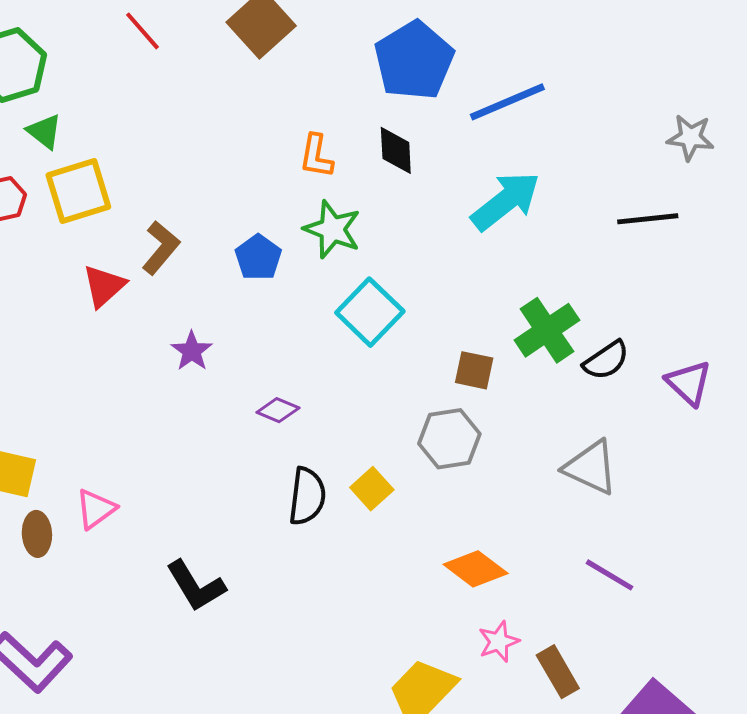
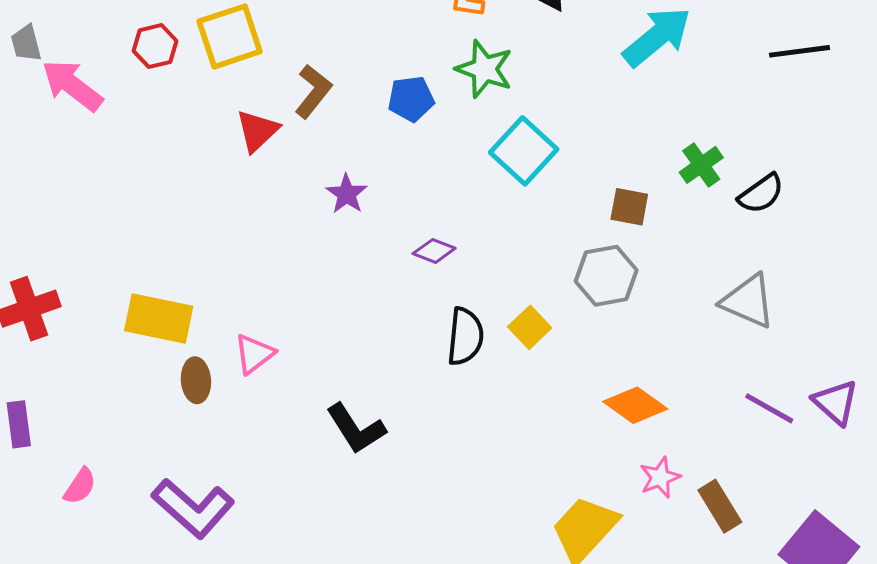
blue pentagon: (258, 257) -> (411, 99), turned 30
green cross: (547, 330) -> (701, 165), size x0.7
purple triangle: (689, 383) -> (836, 402), moved

